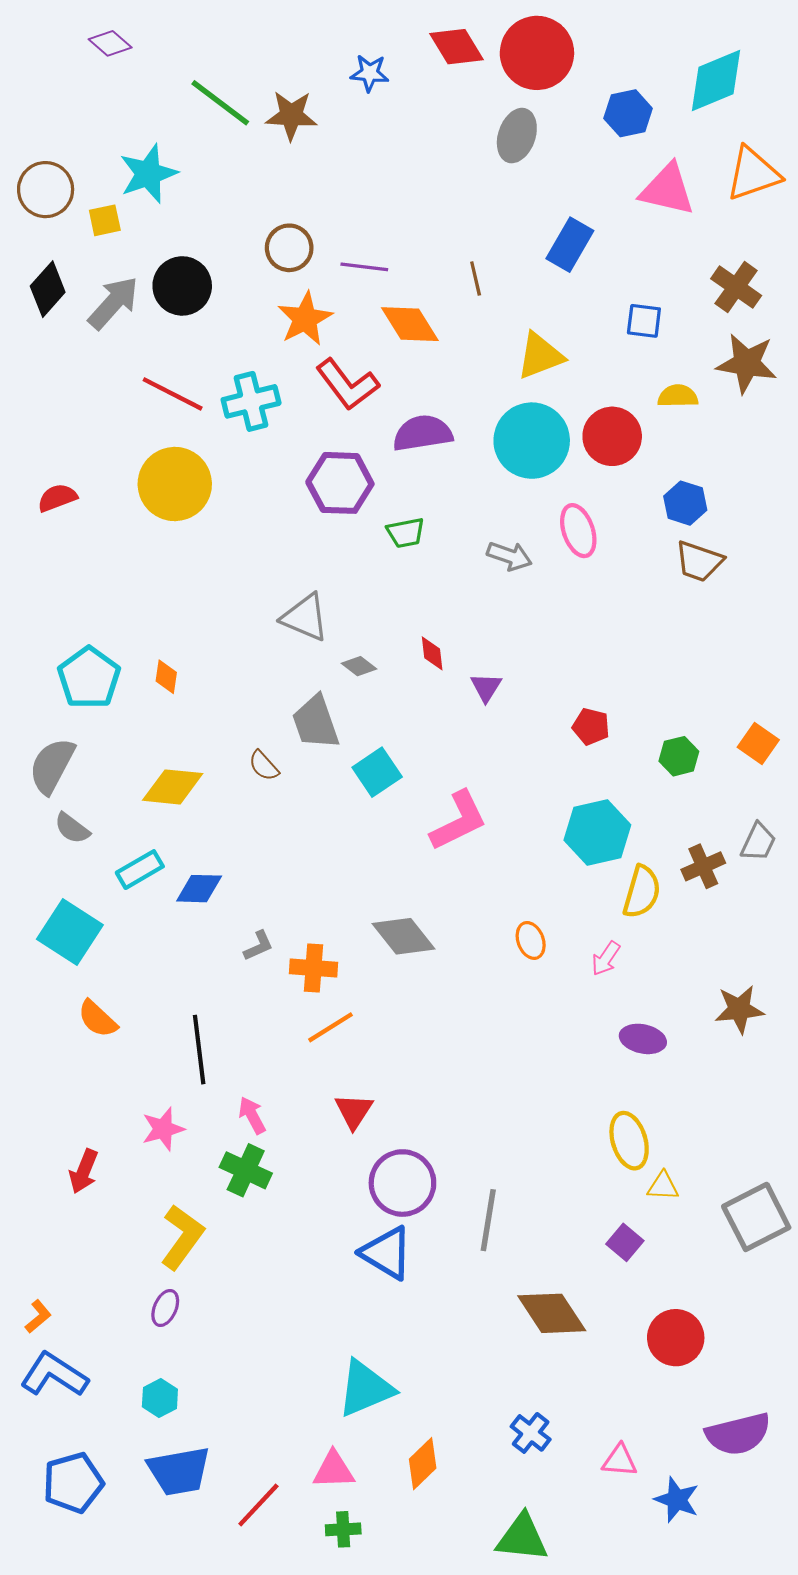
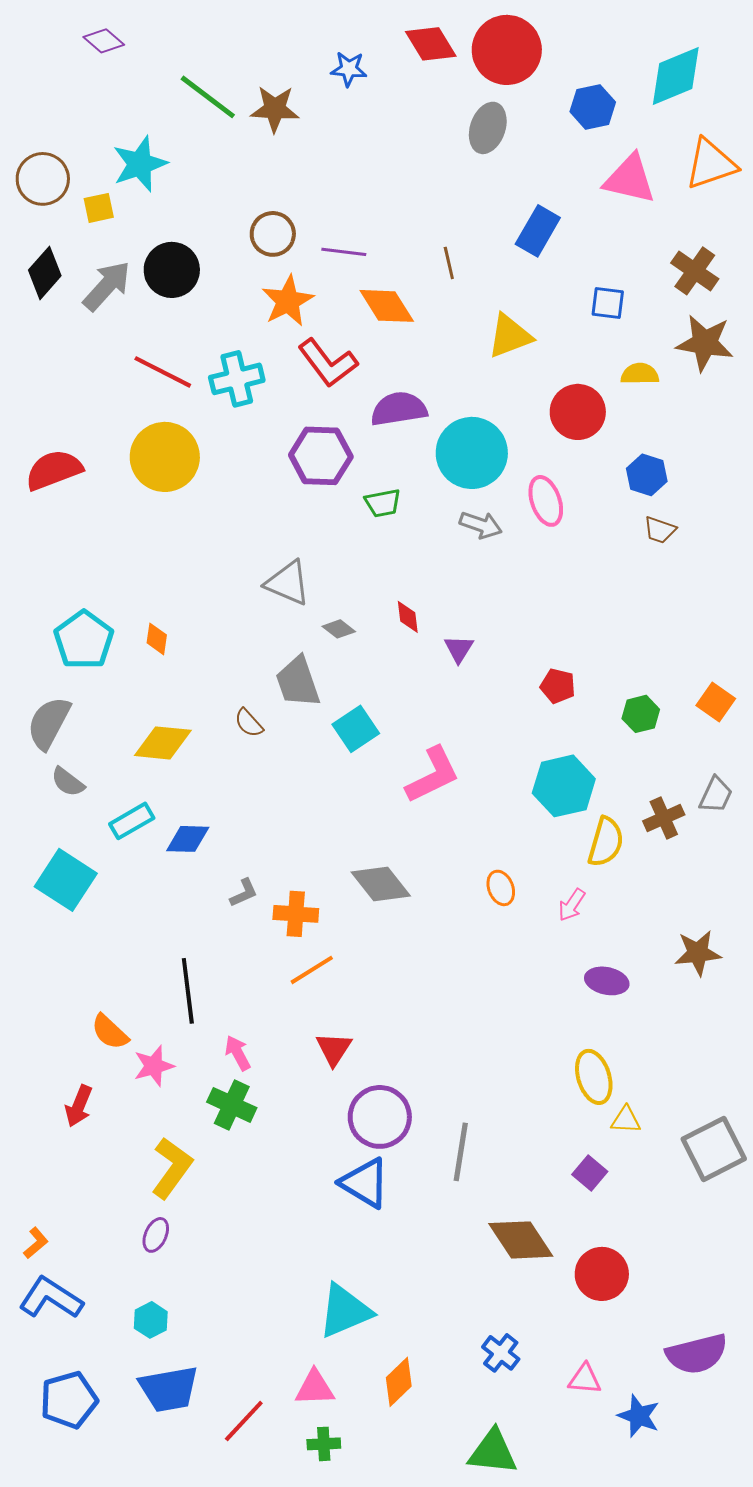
cyan circle: (532, 441) -> (472, 453), moved
red semicircle: (57, 498) -> (54, 470), size x1.5
brown trapezoid: (699, 561) -> (660, 530), size x0.7
orange semicircle: (97, 1019) -> (110, 1032), moved
red circle: (676, 1338) -> (602, 1274), moved

